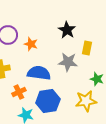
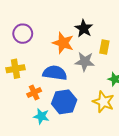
orange star: (31, 44) -> (63, 43), moved, size x1.5
yellow star: (86, 101) -> (103, 102), turned 30

